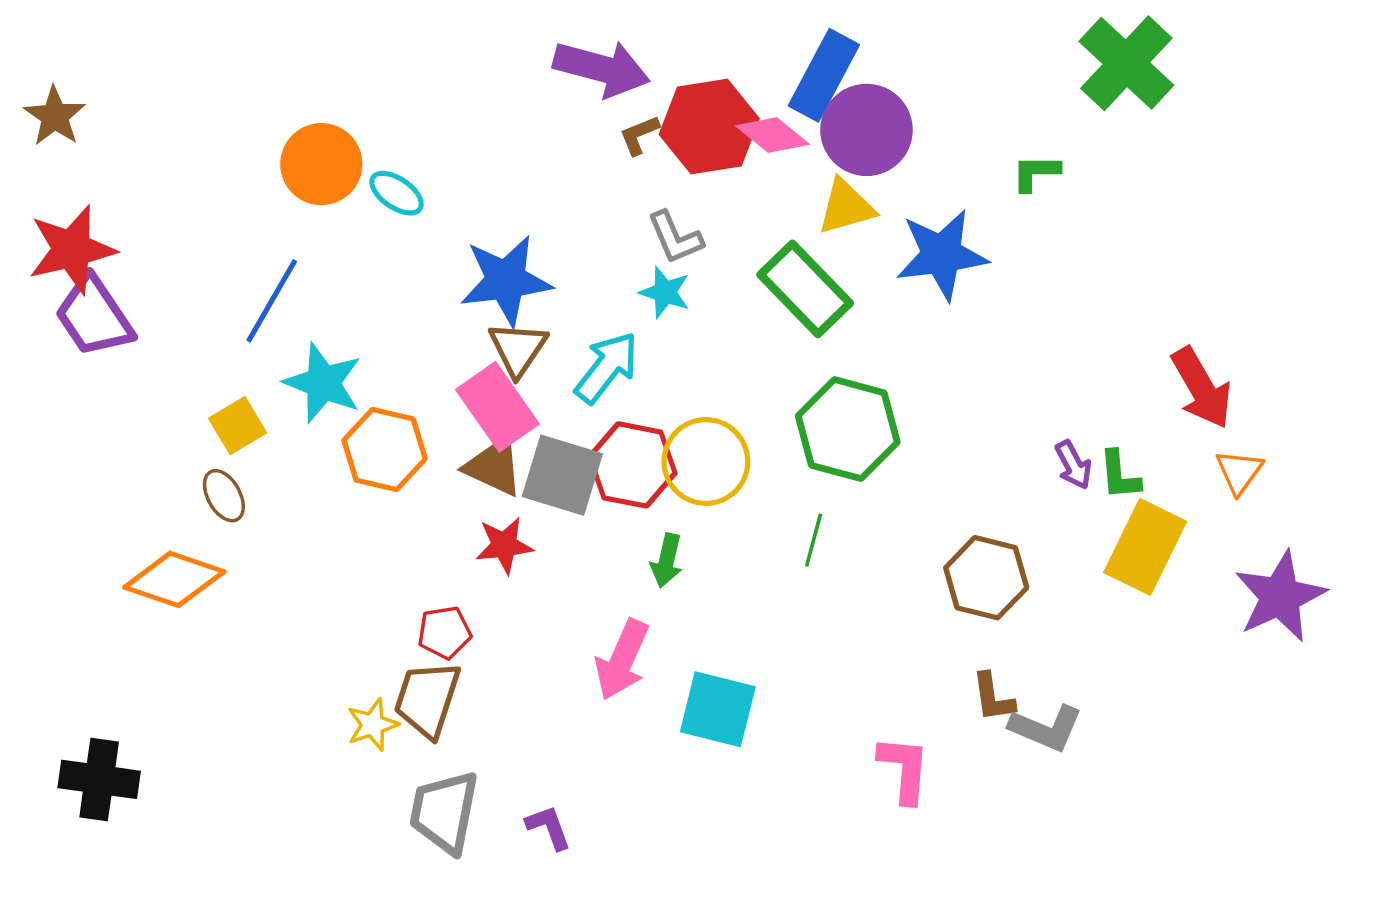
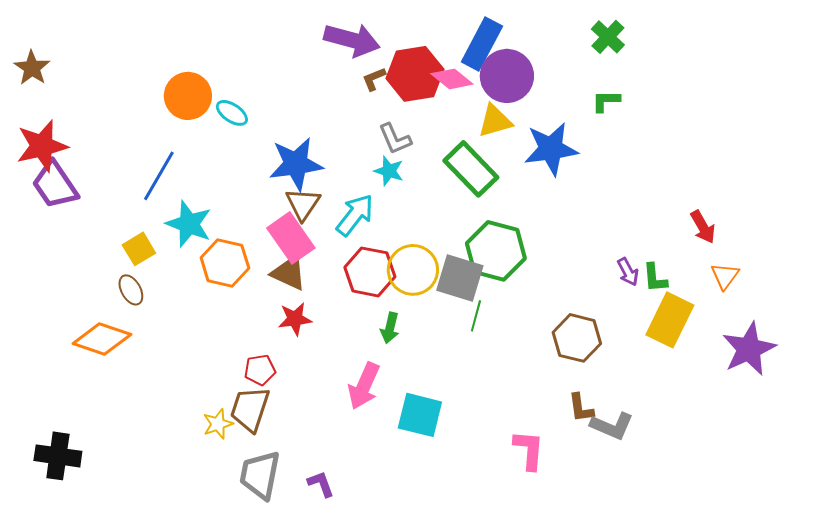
green cross: (1126, 63) -> (608, 37), moved, size x0.6
red arrow: (1202, 388) -> (703, 227), size x0.7
gray square: (562, 475) -> (460, 278), moved

